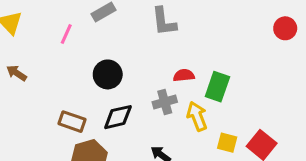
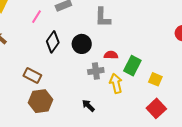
black circle: (108, 74) -> (82, 44), moved
black diamond: (118, 117) -> (53, 42), moved, turned -50
yellow square: (227, 143) -> (155, 79), moved

